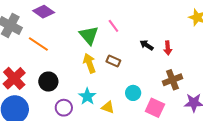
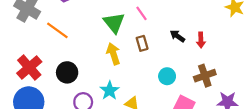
brown rectangle: (113, 61) -> (142, 43), moved, turned 48
cyan circle: (133, 93) -> (167, 76), moved

